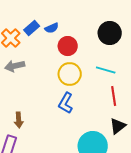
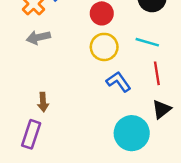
blue L-shape: (66, 103) -> (119, 82), moved, turned 115

